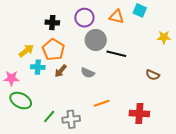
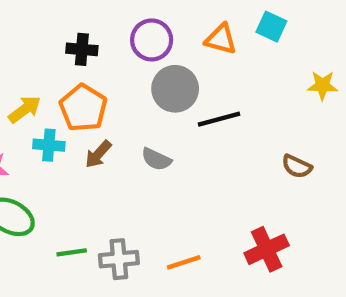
black line: (116, 54) -> (219, 119), turned -30
orange line: (102, 103) -> (184, 262), moved
red cross: (139, 113) -> (267, 249), turned -30
green line: (49, 117) -> (72, 252), turned 40

